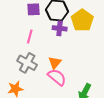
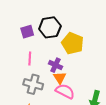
yellow pentagon: (82, 20) -> (73, 43), moved
purple cross: (60, 28) -> (55, 65), moved, turned 32

